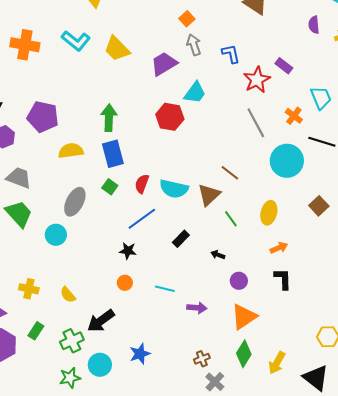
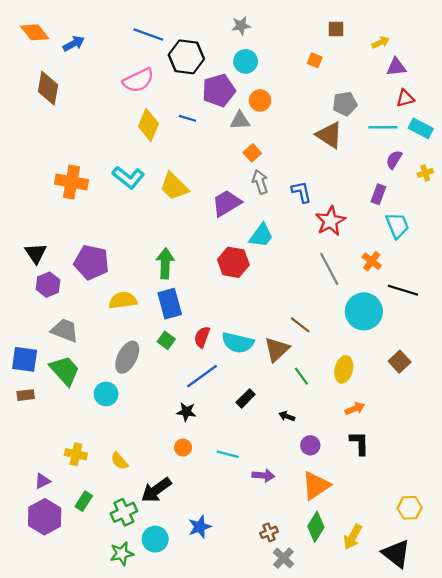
purple semicircle: (314, 25) -> (394, 160), turned 36
purple rectangle: (284, 66) -> (378, 194), moved, turned 72
cyan trapezoid: (321, 98) -> (397, 225), moved

